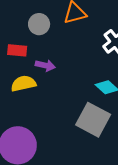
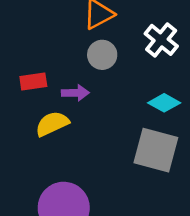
gray circle: (39, 24) -> (102, 55), moved

